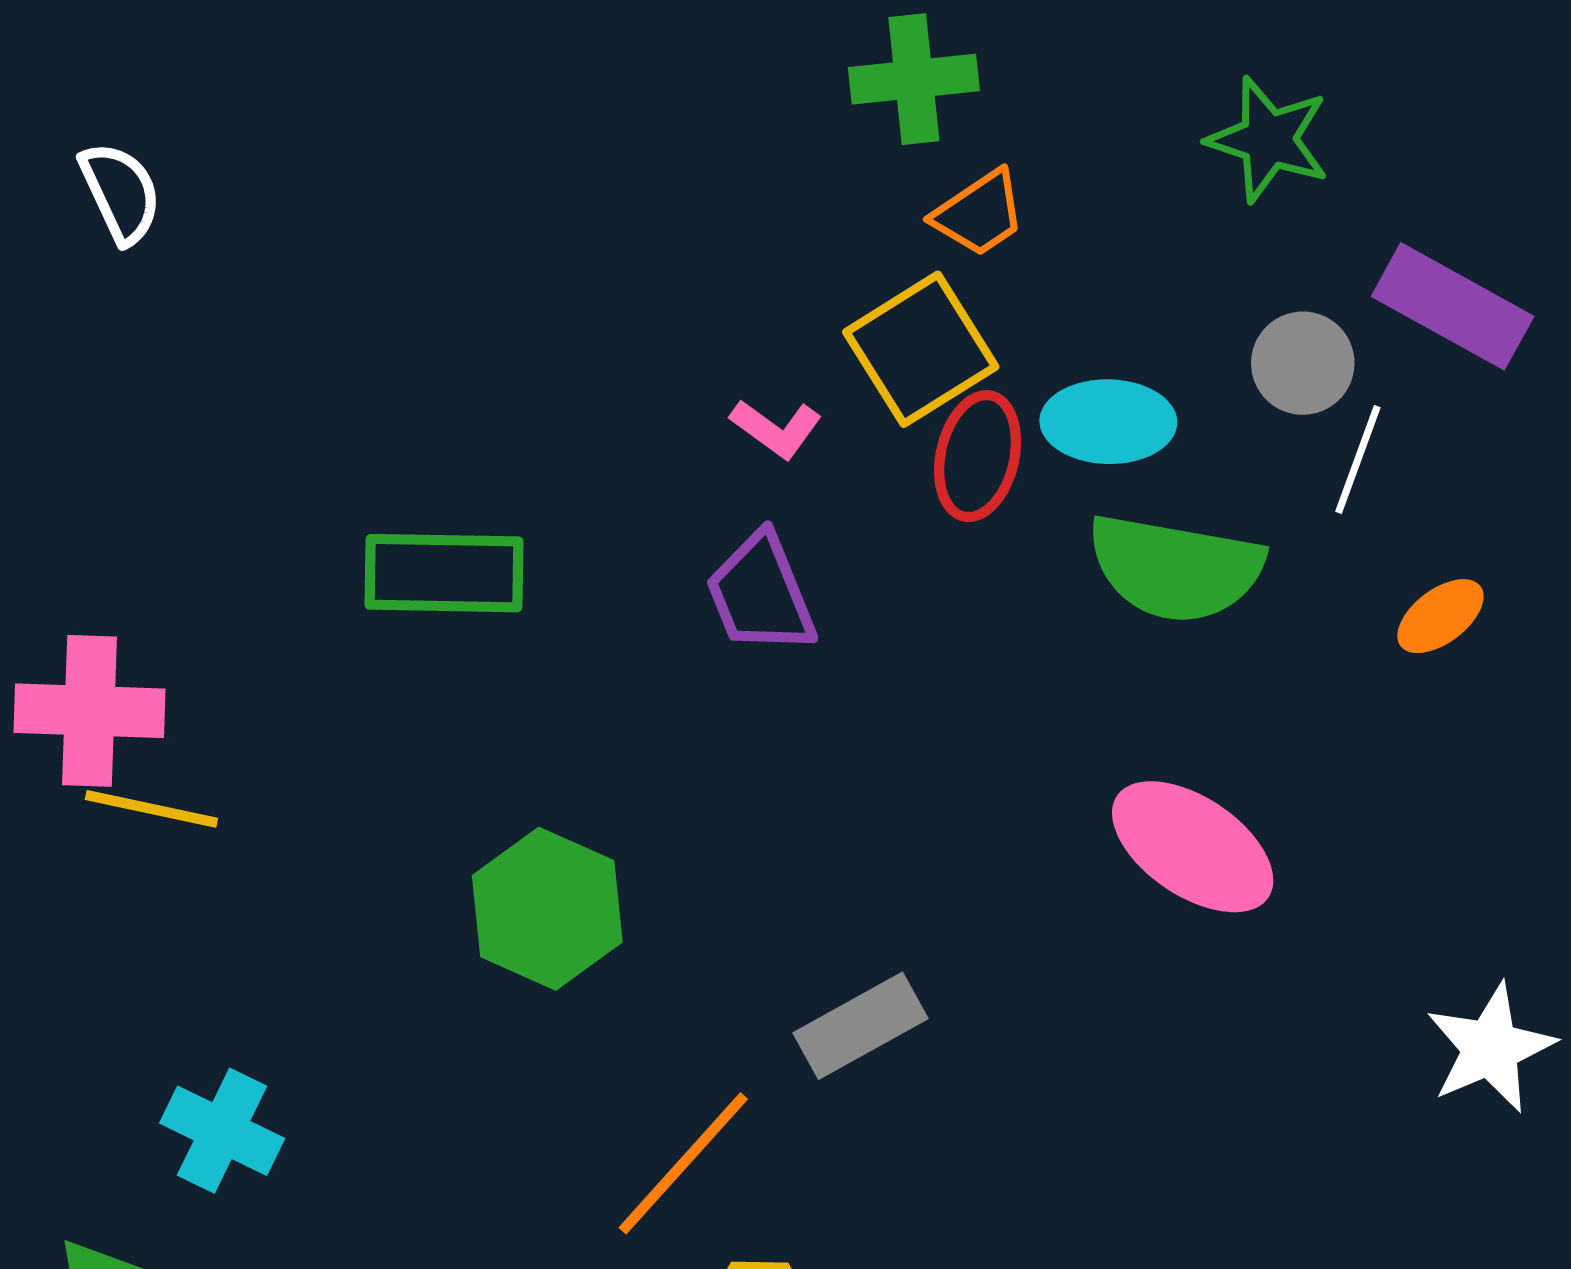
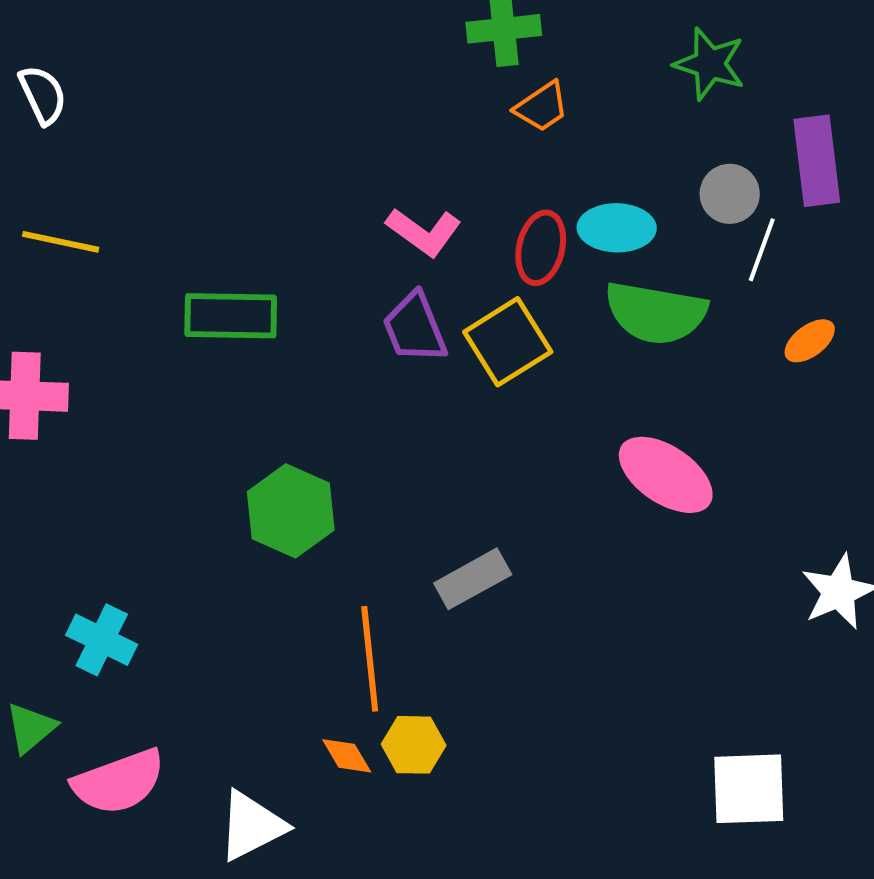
purple rectangle: (1453, 306) -> (817, 161), turned 54
yellow square: (921, 349) -> (508, 342), moved
pink L-shape: (776, 429) -> (424, 232), size x1.4
yellow line: (151, 809) -> (61, 242), moved
orange line: (683, 1163) -> (370, 659), turned -48

